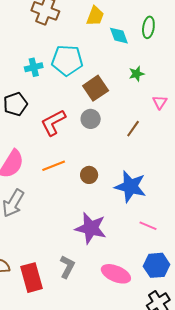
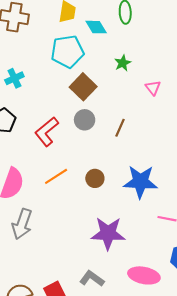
cyan pentagon: (67, 60) -> (67, 52), moved
brown line: (133, 129) -> (120, 128), moved
gray L-shape: (67, 267) -> (92, 279), turned -70

